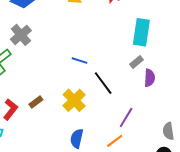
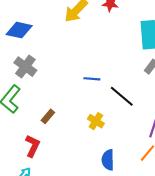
yellow cross: (74, 100) -> (96, 121), size x0.7
brown rectangle: (36, 102) -> (48, 116), moved

